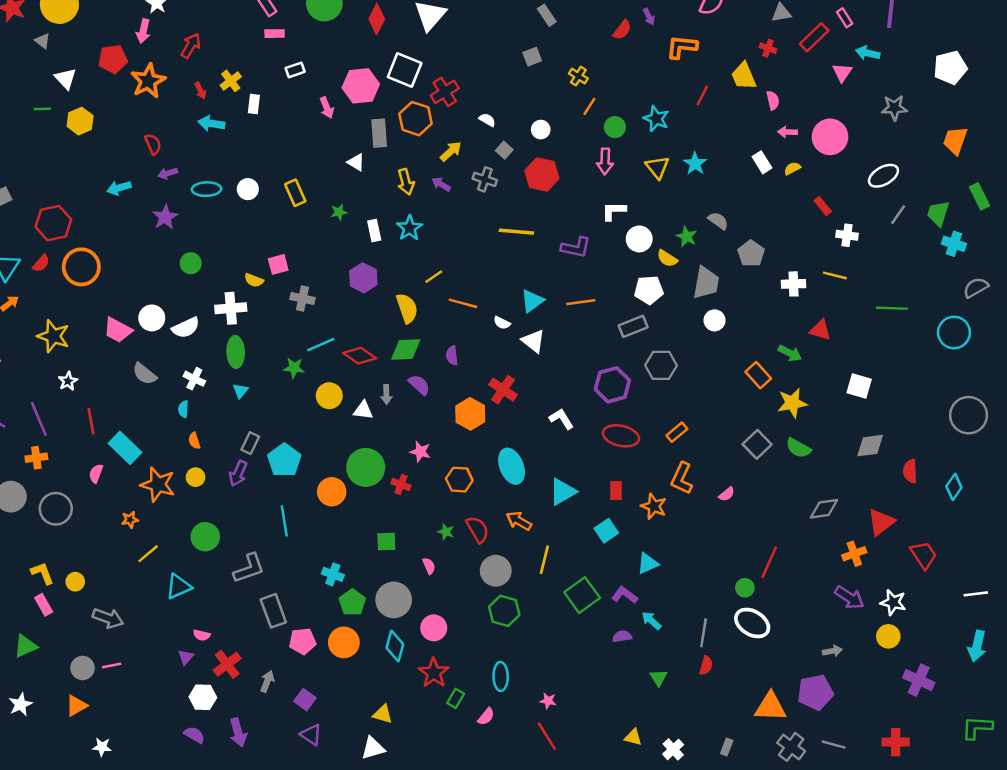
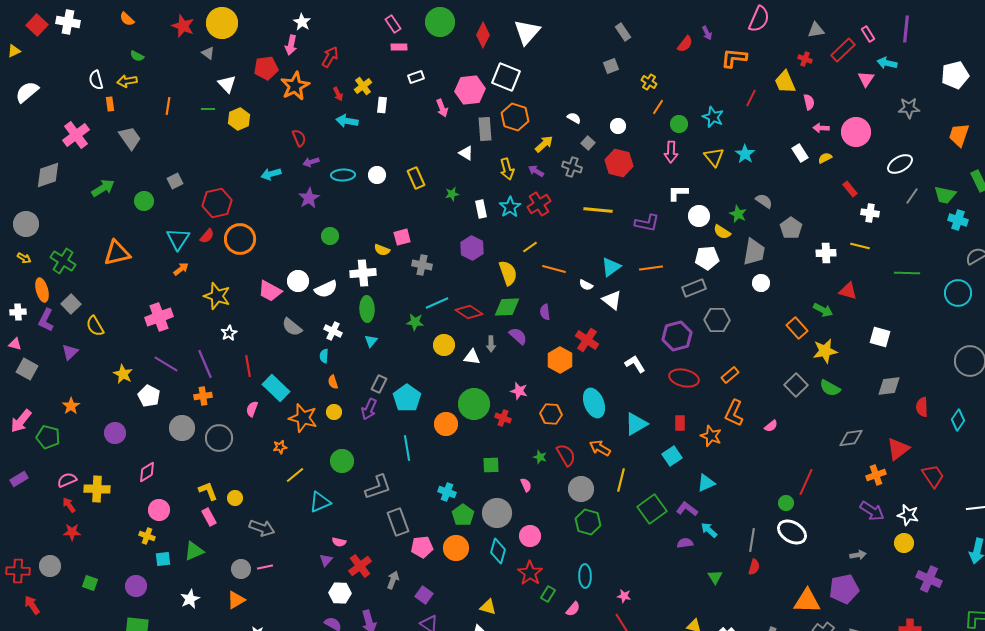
red cross: (445, 92) -> (539, 204), moved
green trapezoid: (938, 213) -> (945, 195), turned -95

